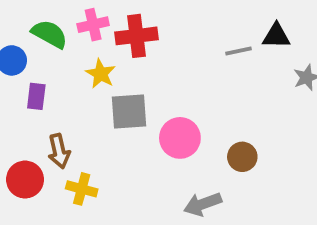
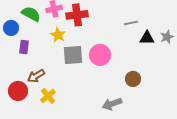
black triangle: (276, 36) -> (147, 38), moved
pink circle: (180, 138) -> (100, 55), moved
brown arrow: (59, 151) -> (36, 76), turned 72
yellow cross: (82, 189) -> (48, 96), turned 35

